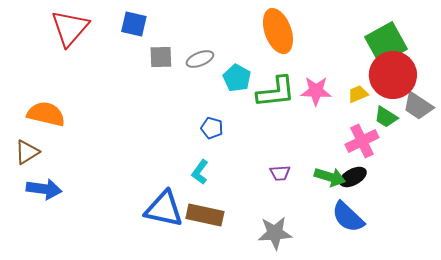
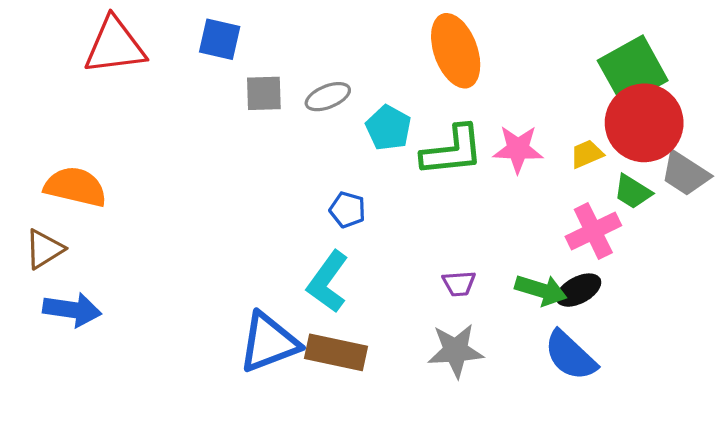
red triangle: (70, 28) -> (115, 46), turned 42
cyan L-shape: (200, 172) -> (328, 282), size x1.5
blue triangle: (164, 209) -> (269, 342), turned -33
gray star: (275, 233) -> (456, 351), moved

